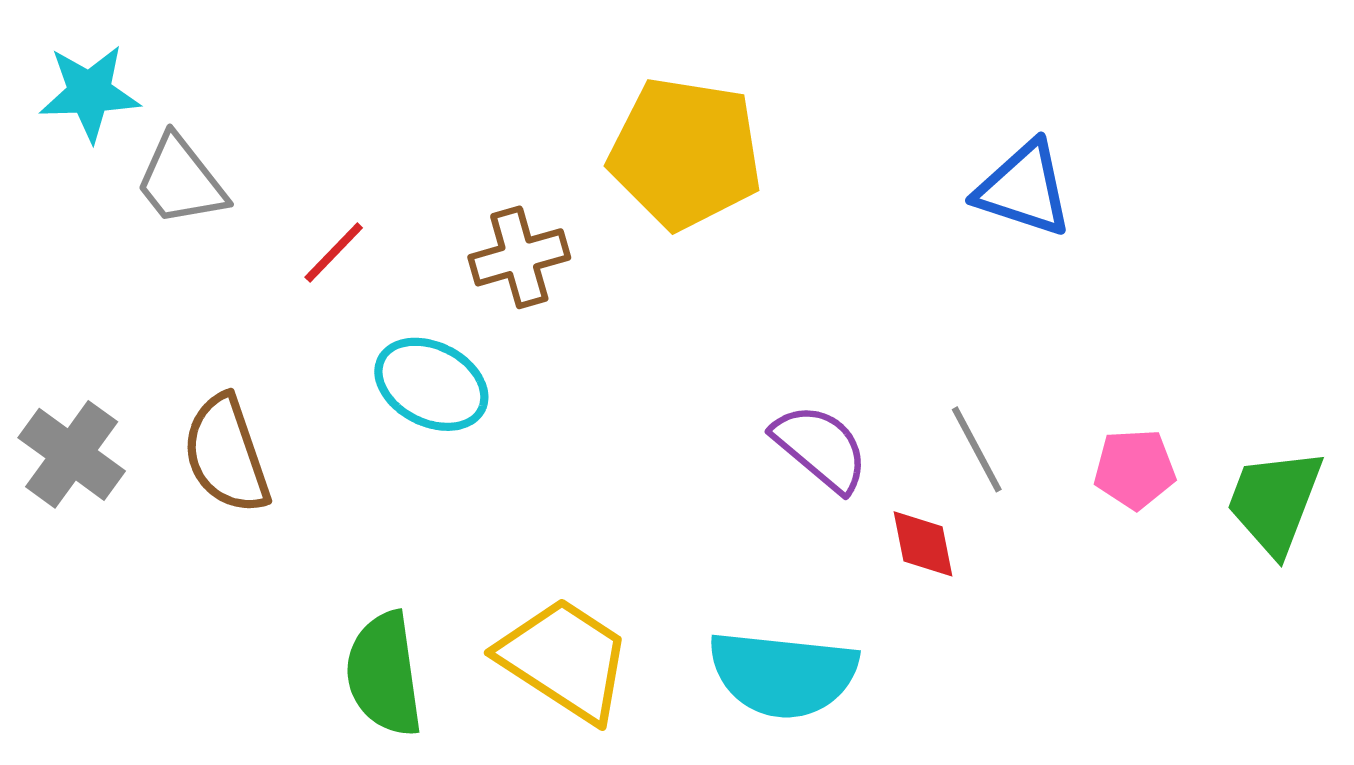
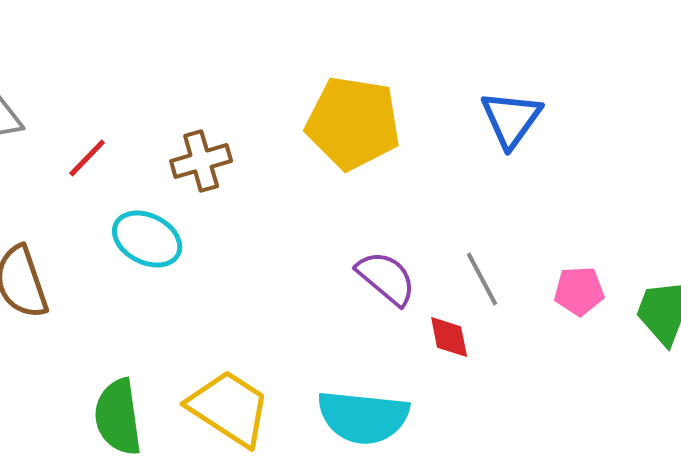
yellow pentagon: (685, 153) -> (353, 123), moved
blue triangle: (1024, 189) -> (511, 119), turned 48

